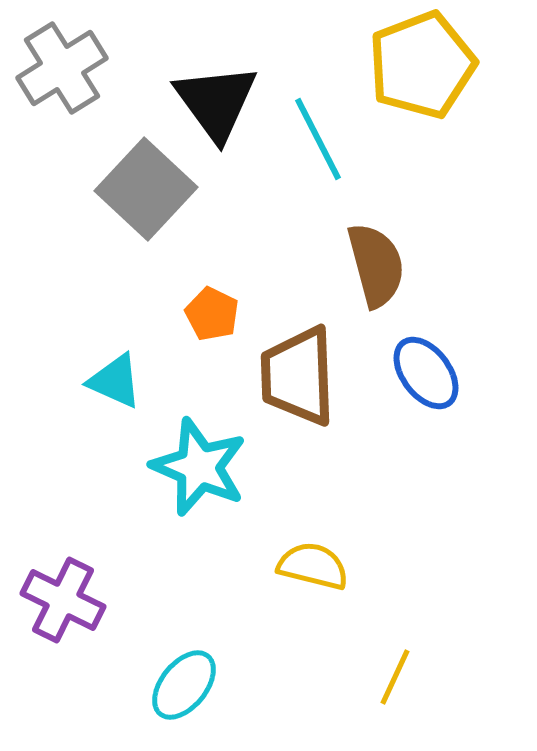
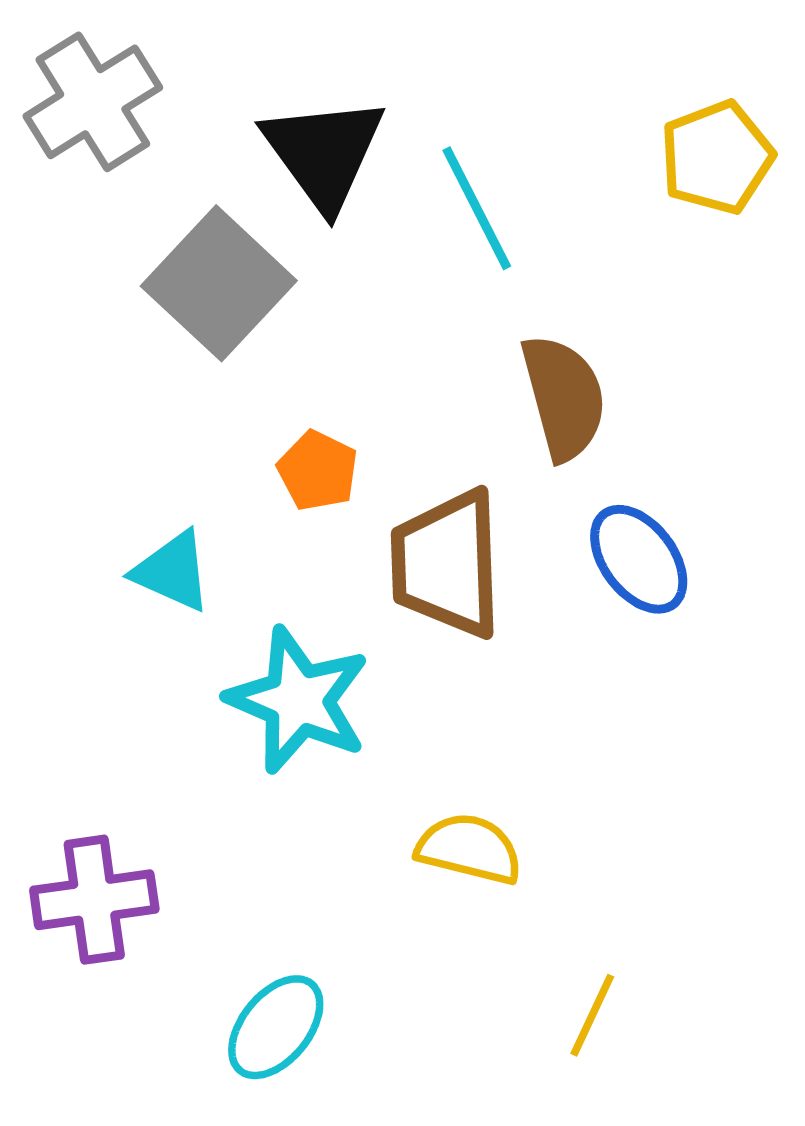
yellow pentagon: (422, 65) -> (717, 157), moved, size x0.7
purple cross: (63, 600) -> (94, 900), turned -34

